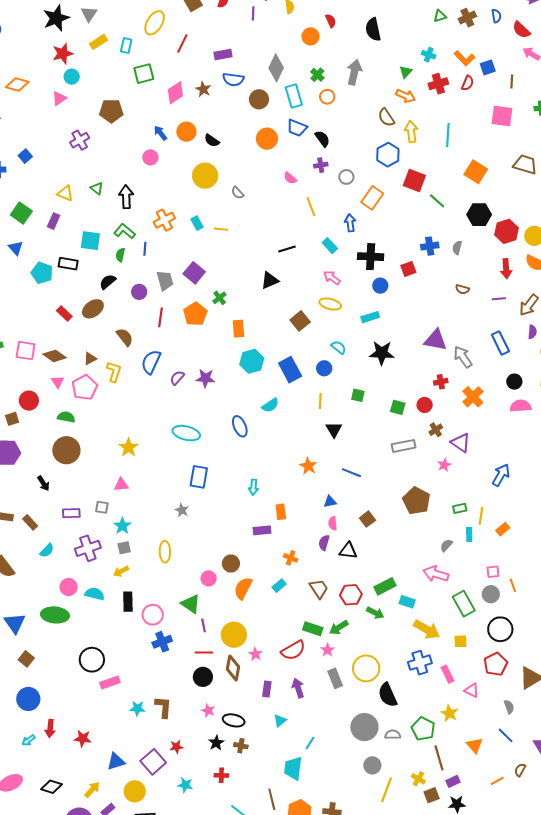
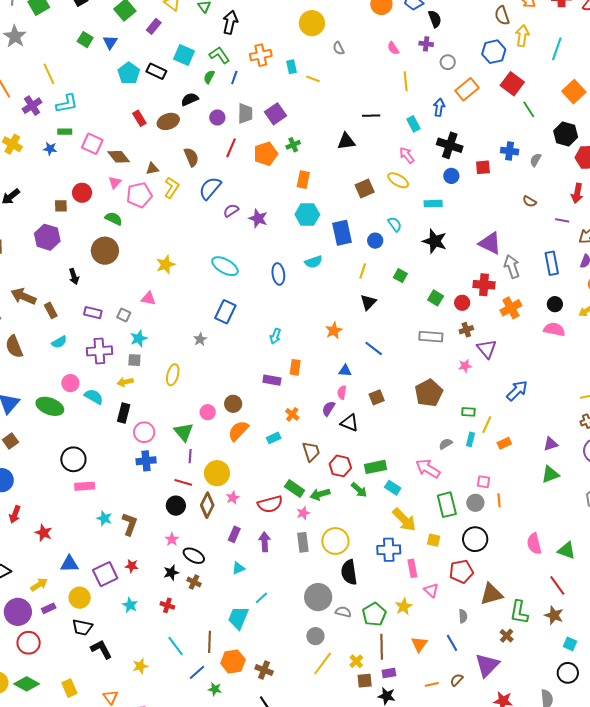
red cross: (441, 382) -> (484, 285), size x1.5

